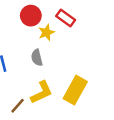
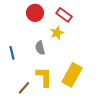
yellow star: (46, 32) -> (57, 33), moved
yellow L-shape: (42, 92) -> (44, 77), turned -65

